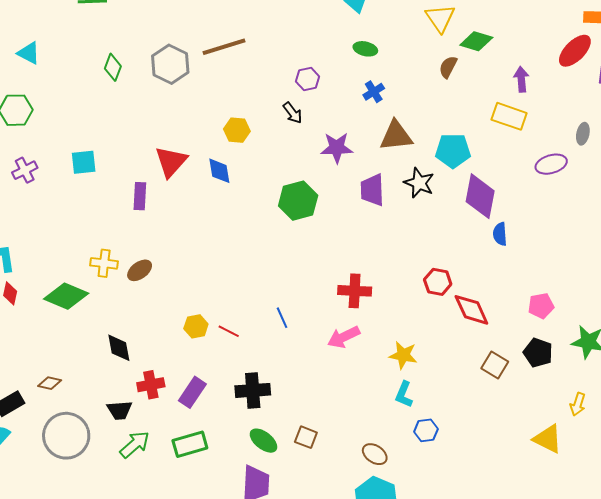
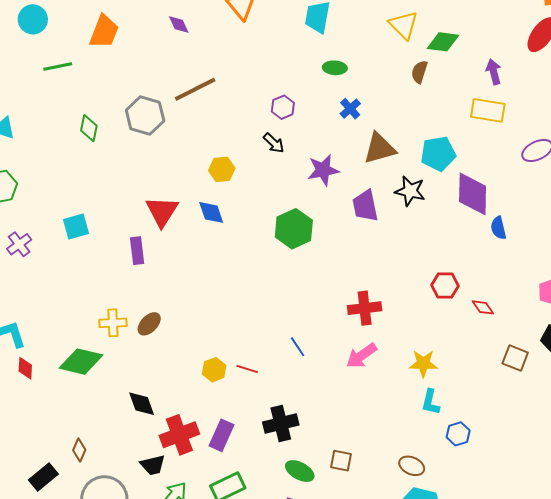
red diamond: (471, 310) -> (483, 307), size x0.6
brown diamond: (50, 383) -> (79, 450), turned -70
red cross: (151, 385) -> (179, 435), size x1.4

